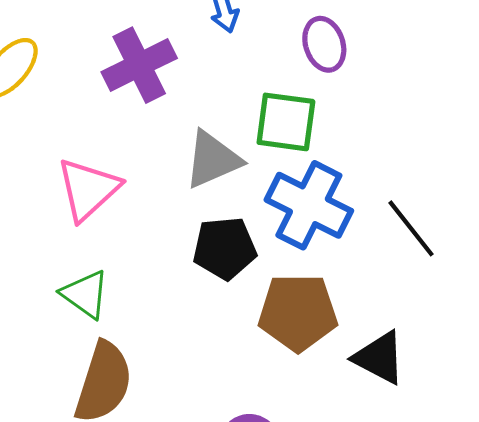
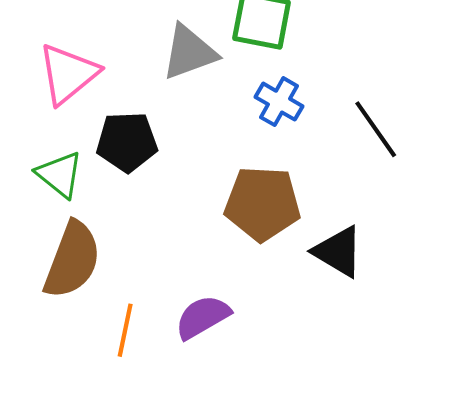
blue cross: (309, 205) -> (279, 102), size x0.6
black pentagon: (225, 248) -> (127, 142), moved

